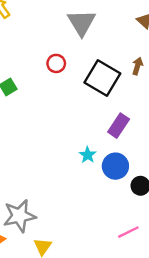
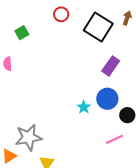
cyan star: (88, 155) -> (84, 107), moved
pink line: (128, 232) -> (115, 139), moved

